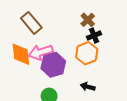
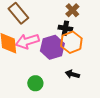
black cross: (94, 36) -> (65, 28), moved, turned 32
purple hexagon: (53, 65) -> (52, 47), moved

